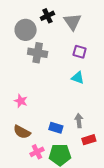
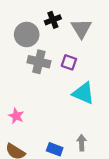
purple square: (80, 52) -> (69, 62), moved
cyan triangle: (78, 78) -> (83, 93), size x1.5

